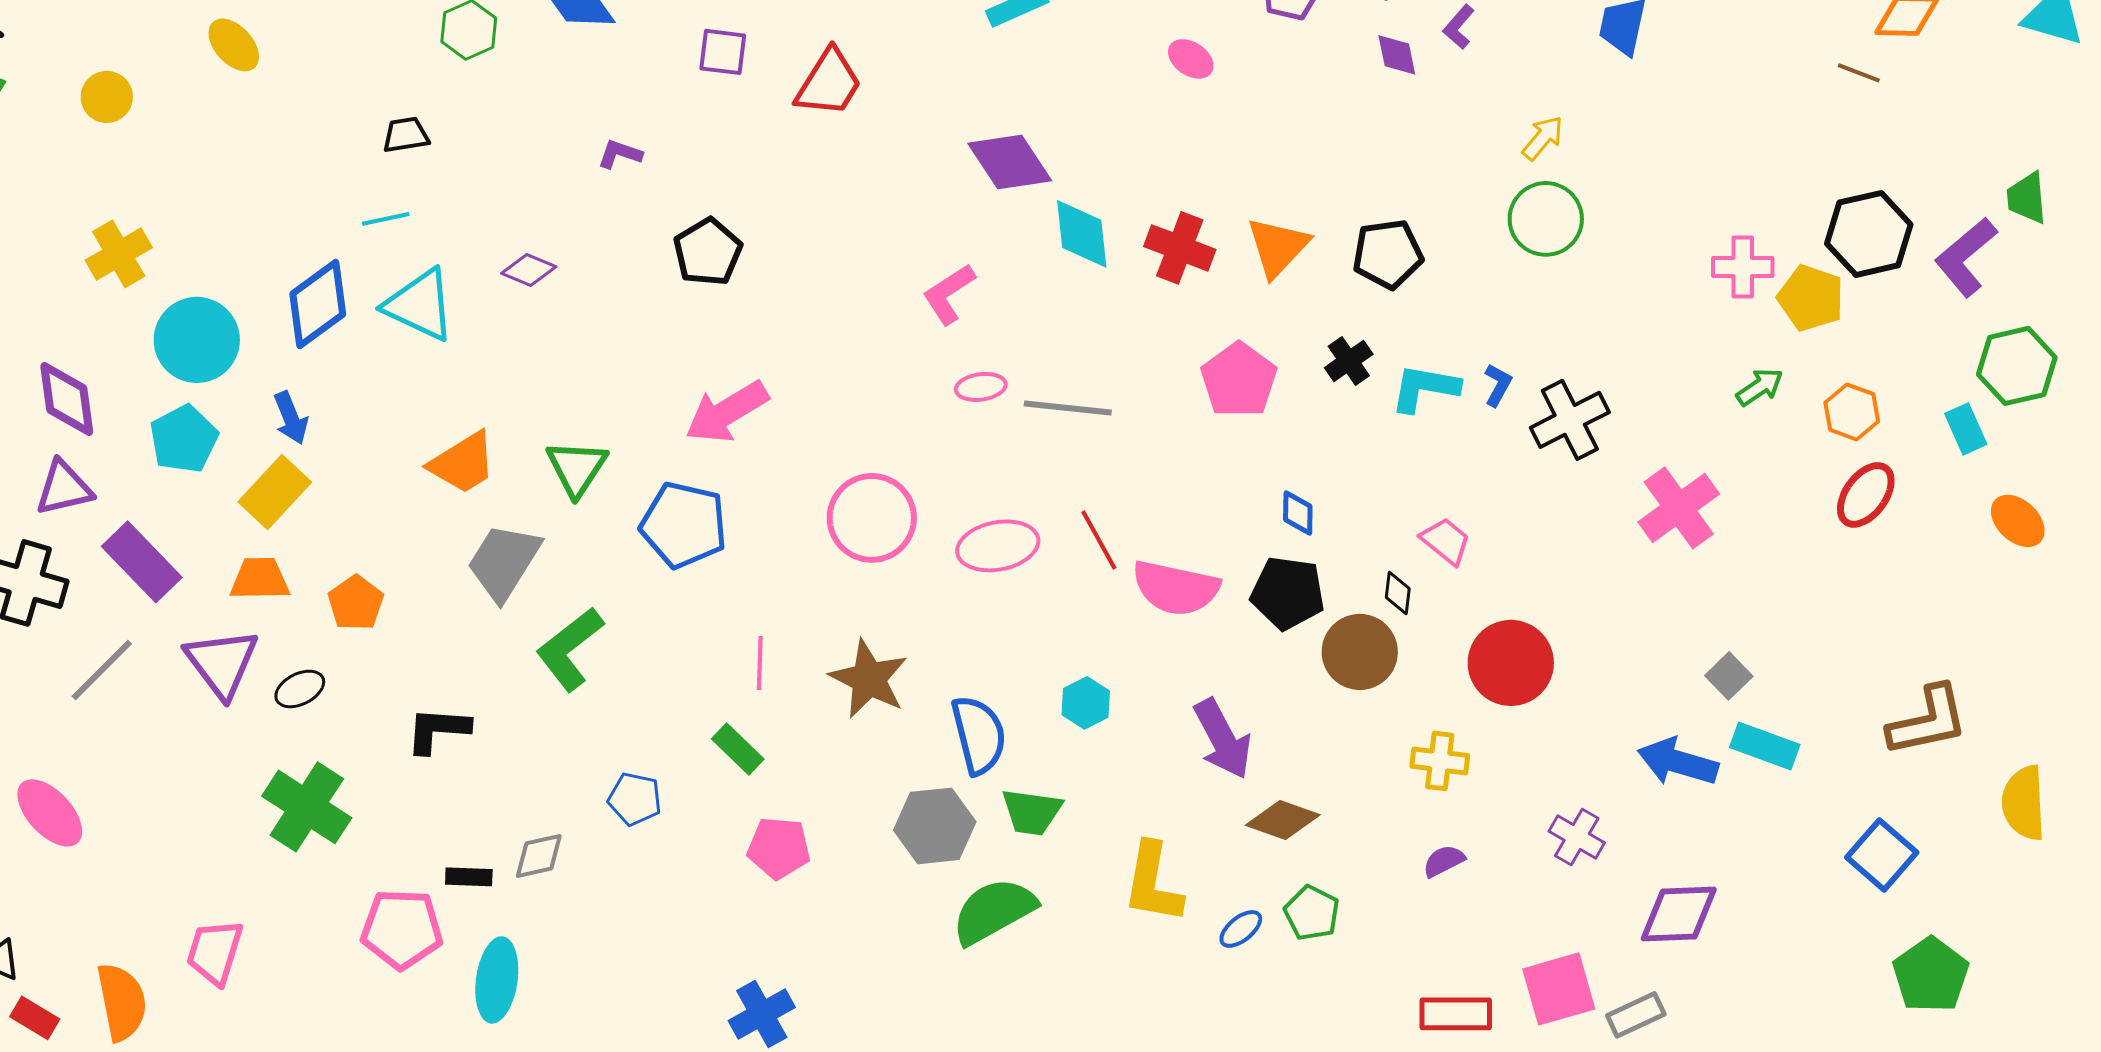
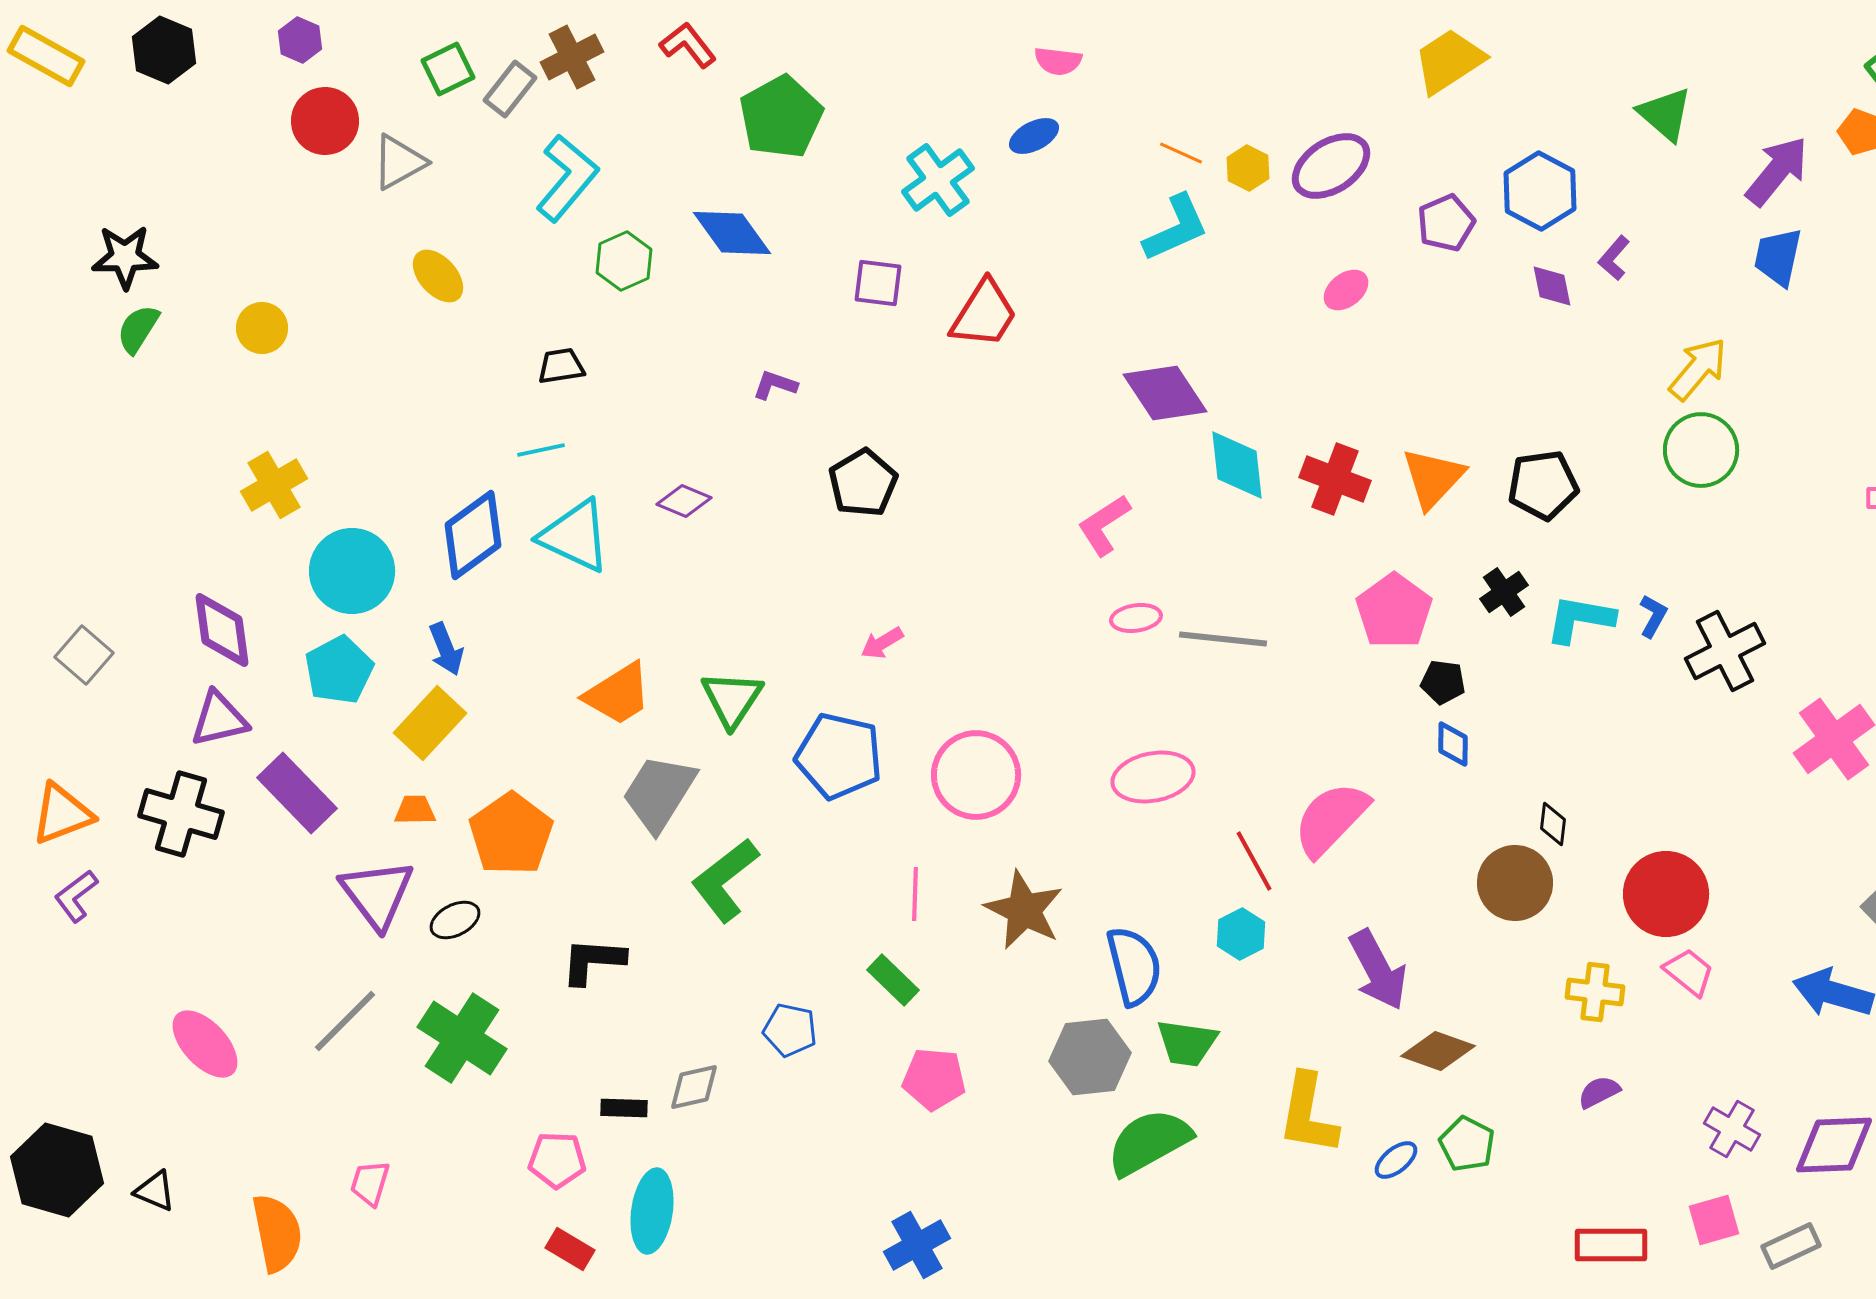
yellow ellipse: (234, 45) -> (438, 276), moved
pink ellipse: (1191, 59) -> (1346, 290), turned -72
yellow arrow: (1543, 138) -> (1698, 369), size x1.4
pink arrow: (727, 412) -> (882, 643), size x0.5
pink circle: (872, 518) -> (976, 775), moved
red line: (1099, 540) -> (1254, 861), moved
pink trapezoid: (1446, 541) -> (1689, 972), moved
orange trapezoid: (260, 579) -> (415, 810), size x0.7
pink semicircle: (1176, 588) -> (1331, 819), turned 122
black pentagon: (1288, 593) -> (1443, 682), moved, size x0.6
orange pentagon: (356, 603) -> (511, 834), size x1.5
gray line: (102, 670) -> (345, 1021), moved
purple cross: (1577, 837) -> (1732, 1129), moved
pink pentagon: (402, 929) -> (557, 1160), size x0.7
pink trapezoid: (215, 952) -> (370, 1183), size x0.7
pink square: (1559, 989) -> (1714, 1220), size x0.7
red rectangle: (35, 1018) -> (570, 1249), moved

